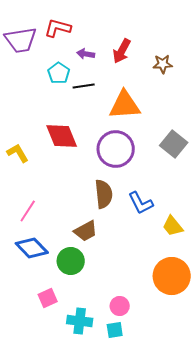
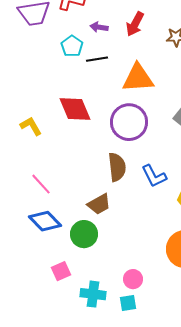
pink line: (28, 211) -> (41, 184), turned -75

